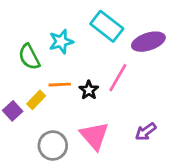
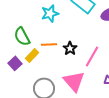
green semicircle: (29, 57) -> (22, 36), moved
pink line: (118, 78) -> (92, 56), moved

